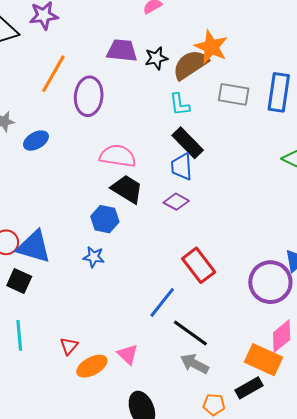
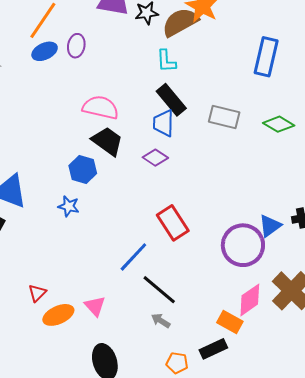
gray rectangle: (234, 94) -> (224, 117), moved
purple ellipse: (89, 96) -> (76, 46), size x0.6
blue ellipse: (36, 141) -> (45, 51), moved
orange rectangle: (264, 360) -> (230, 322), size x0.7
gray arrow: (194, 364) -> (161, 321), size x0.7

